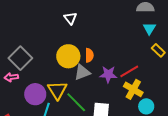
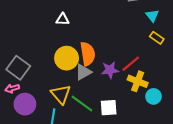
white triangle: (70, 18) -> (63, 19), turned -40
cyan triangle: (149, 28) -> (152, 16), moved
orange semicircle: (89, 55) -> (88, 54), size x1.6
purple circle: (35, 94) -> (25, 104), moved

